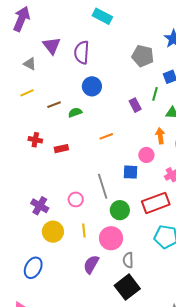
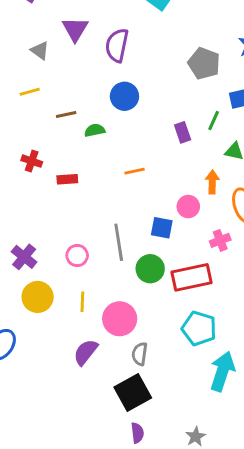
green circle: (120, 210) -> (150, 269), moved

